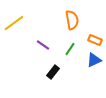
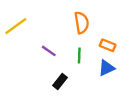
green line: (70, 49) -> (79, 56), turned -32

